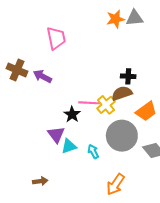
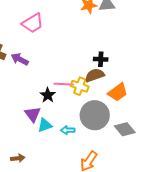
pink trapezoid: (56, 38) -> (33, 23), turned 70
yellow cross: (106, 105) -> (80, 86), turned -30
cyan arrow: (93, 152) -> (68, 130), turned -64

